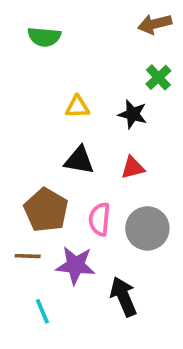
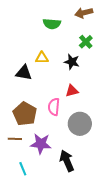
green semicircle: (44, 37) -> (52, 24), moved
black triangle: (79, 160) -> (24, 73), moved
pink semicircle: (99, 219) -> (54, 107), moved

